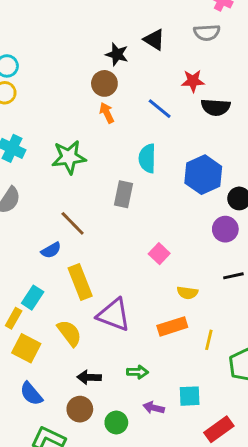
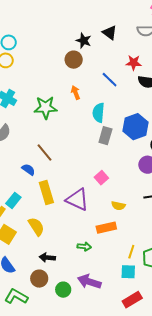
orange arrow: (107, 113) -> (76, 93), moved
gray rectangle: (124, 194) -> (105, 136), moved
blue semicircle: (51, 250) -> (28, 169), turned -120
purple triangle: (114, 315) -> (77, 200), moved
yellow line: (209, 340) -> (131, 252), moved
green arrow: (137, 372) -> (84, 247), moved
cyan square: (190, 396) -> (128, 272), moved
purple arrow: (154, 408) -> (89, 282), size x1.6

